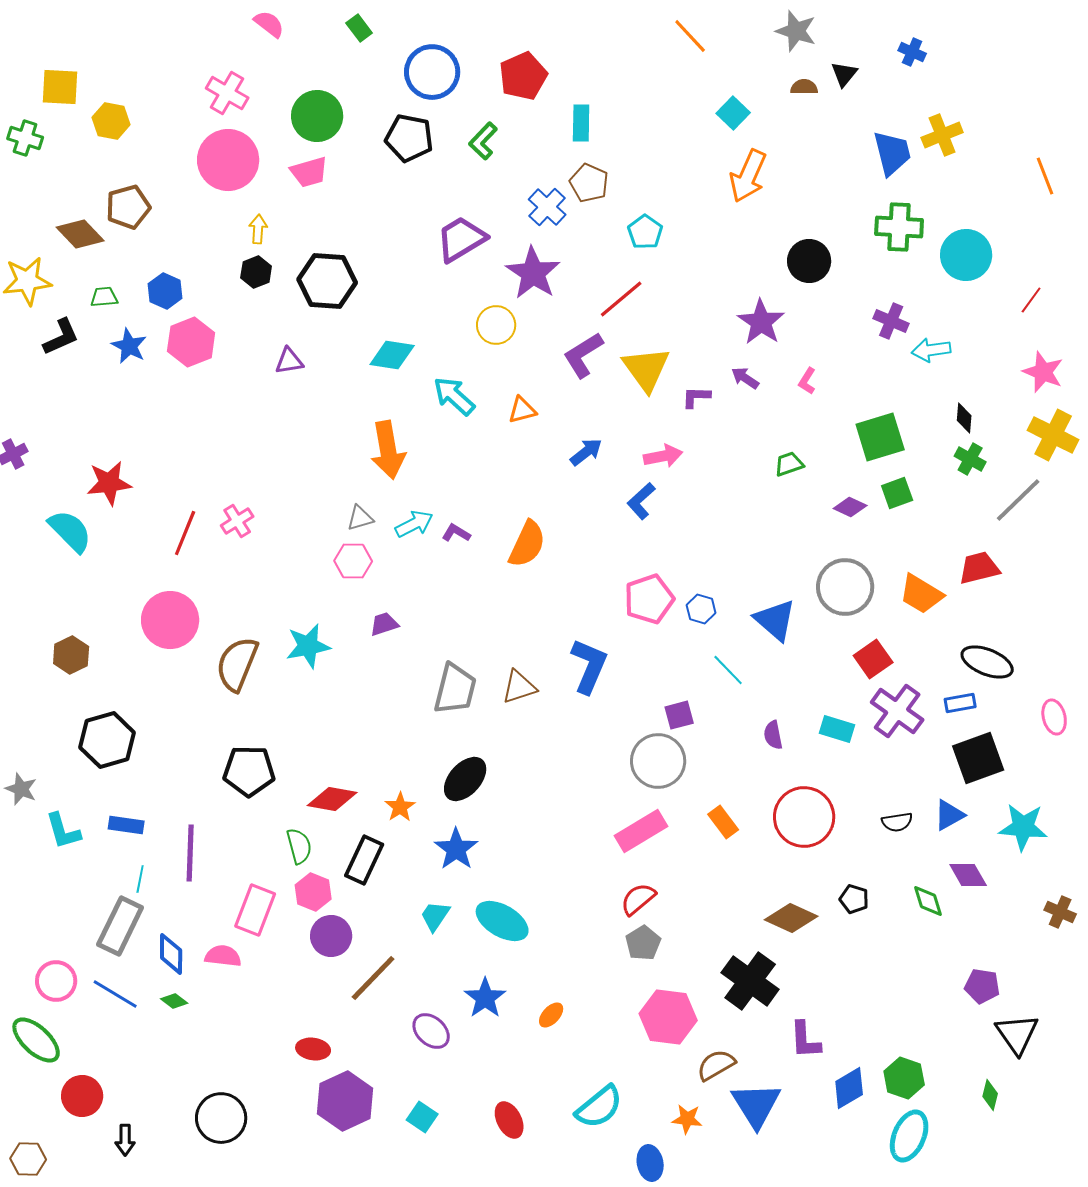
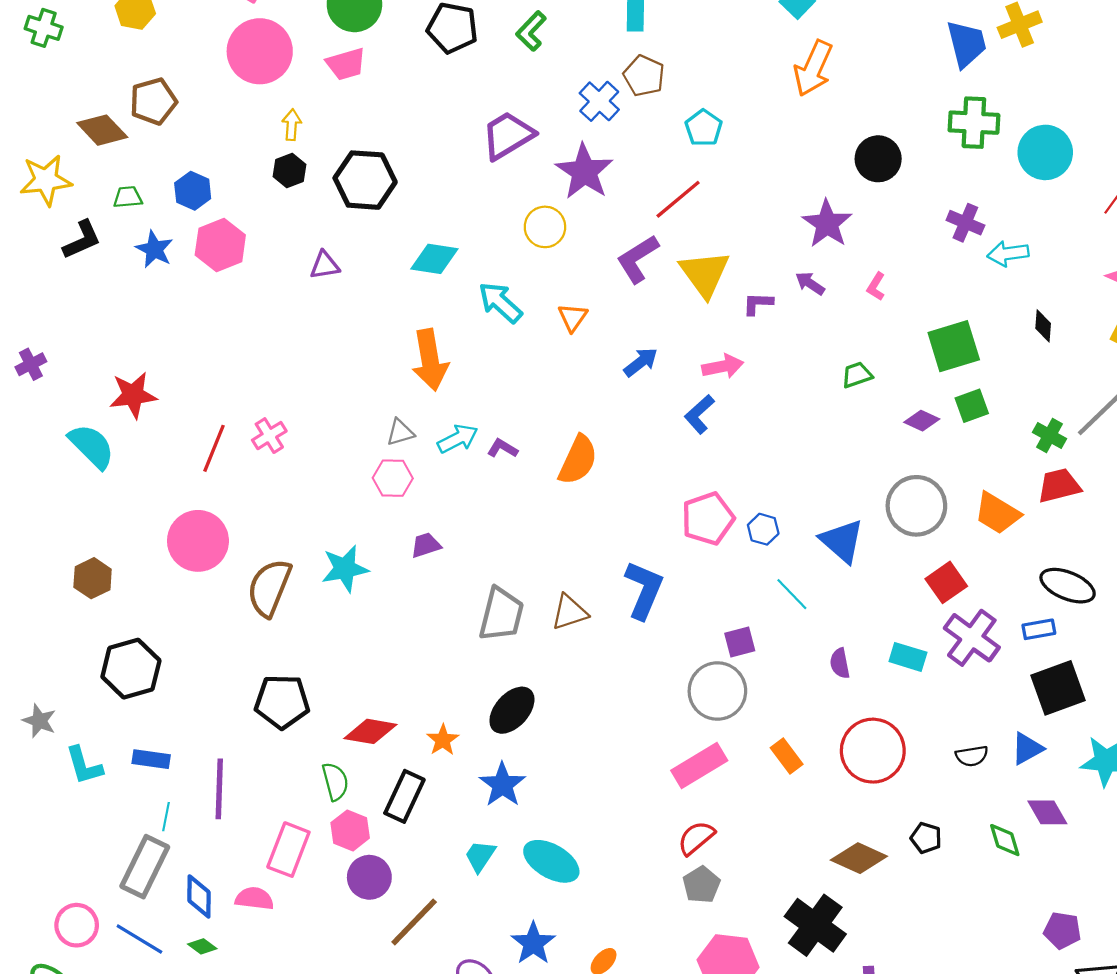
orange triangle: (522, 410) -> (573, 317), turned -40
green cross: (970, 459) -> (1049, 436), moved

